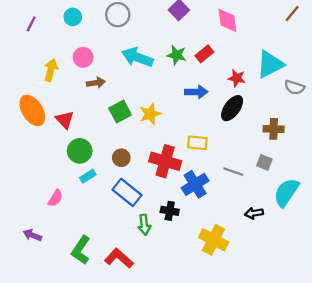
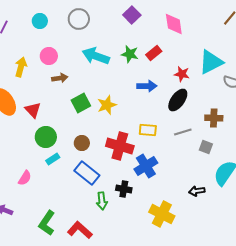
gray line: (233, 172) -> (183, 132), moved, turned -36

